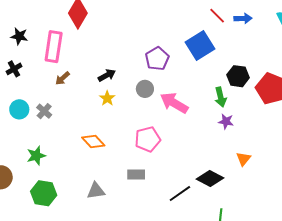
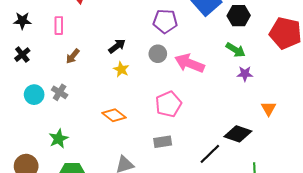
pink rectangle: (54, 47) -> (59, 26), size x0.6
purple pentagon: (157, 59) -> (165, 21), turned -30
black hexagon: (238, 76) -> (239, 16), moved
green arrow: (221, 97) -> (236, 50), turned -36

